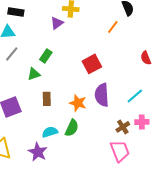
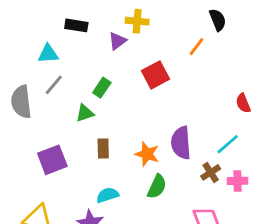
black rectangle: (16, 12) -> (76, 25), moved
red semicircle: (146, 58) -> (243, 103), moved
red square: (92, 64) -> (156, 75), moved
brown cross: (123, 127) -> (211, 172), moved
green semicircle: (72, 128) -> (157, 187), moved

